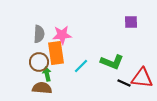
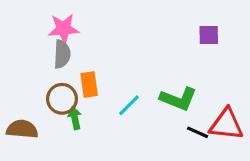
pink star: (62, 35) -> (64, 29), moved
orange rectangle: (56, 53) -> (89, 84), size x0.7
brown semicircle: (42, 88) -> (22, 129), moved

